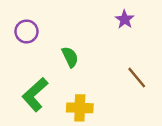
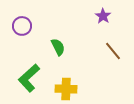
brown line: (137, 78) -> (113, 51), moved

